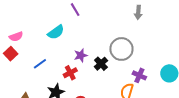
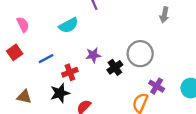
pink semicircle: (16, 36) -> (23, 25), turned -104
red square: (11, 54) -> (15, 52), moved
red cross: (70, 73) -> (70, 72), moved

